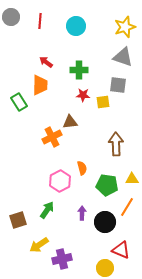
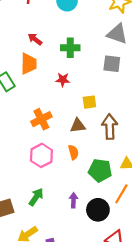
red star: (83, 95) -> (63, 80), moved
yellow square: (103, 102) -> (89, 102), moved
brown triangle: (70, 122) -> (78, 126), moved
pink hexagon: (60, 181) -> (41, 155), moved

